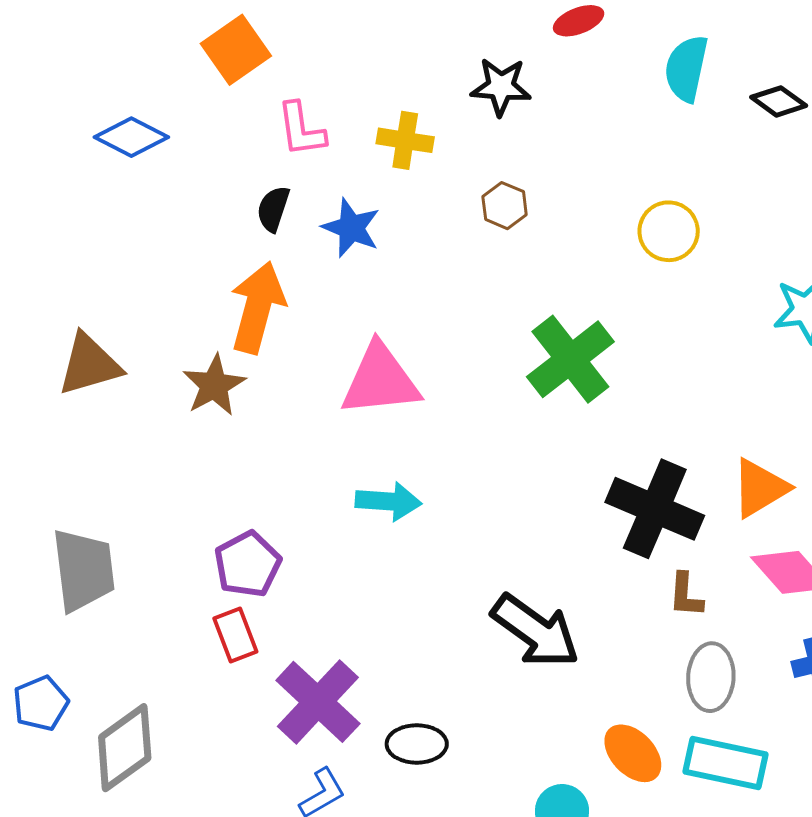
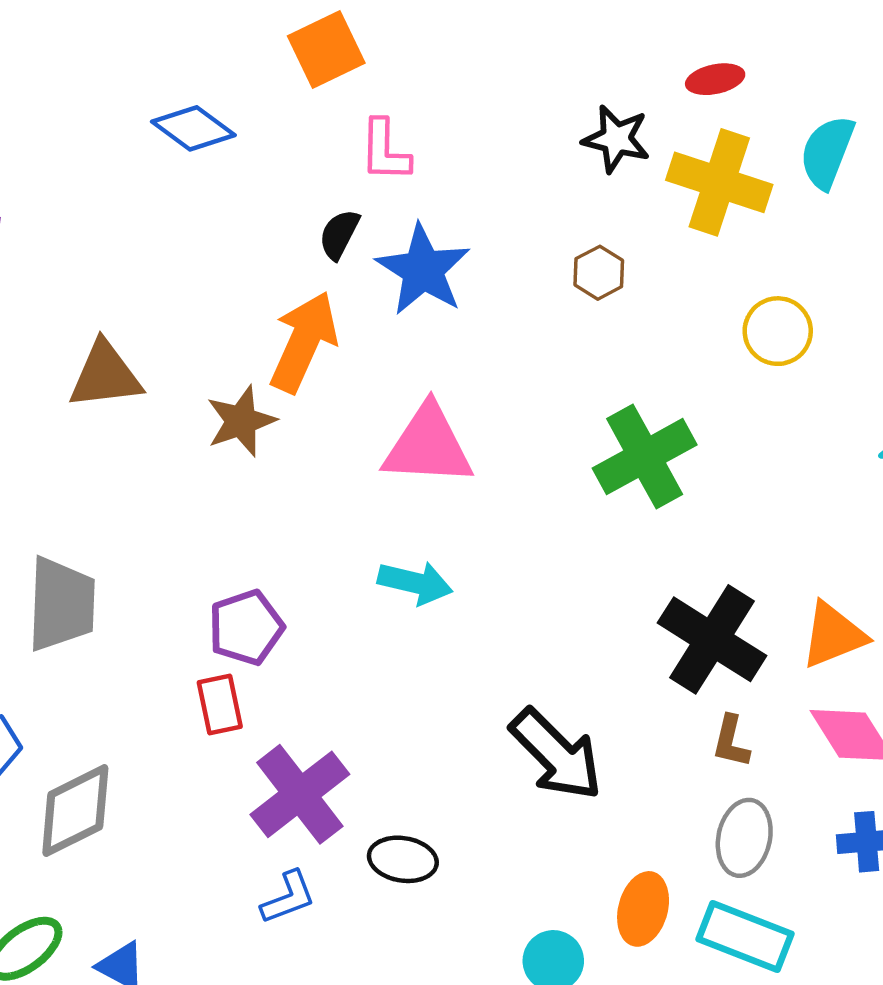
yellow cross: (405, 140) -> (719, 182), moved, size x1.6
blue star: (351, 228) -> (423, 270), size x1.4
orange ellipse: (633, 753) -> (643, 909), turned 50

